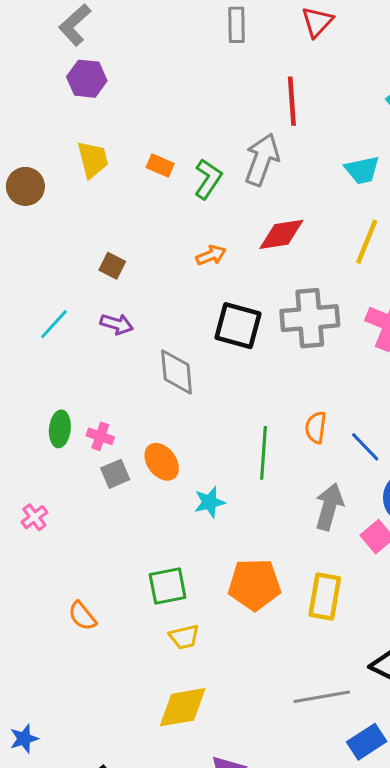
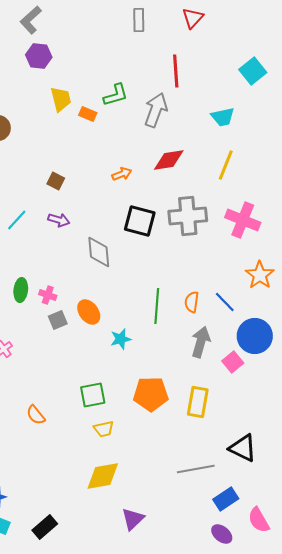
yellow trapezoid: (93, 160) -> (61, 99), moved
green L-shape: (208, 179) -> (116, 95), moved, turned 40
orange semicircle: (316, 427) -> (192, 302), moved

